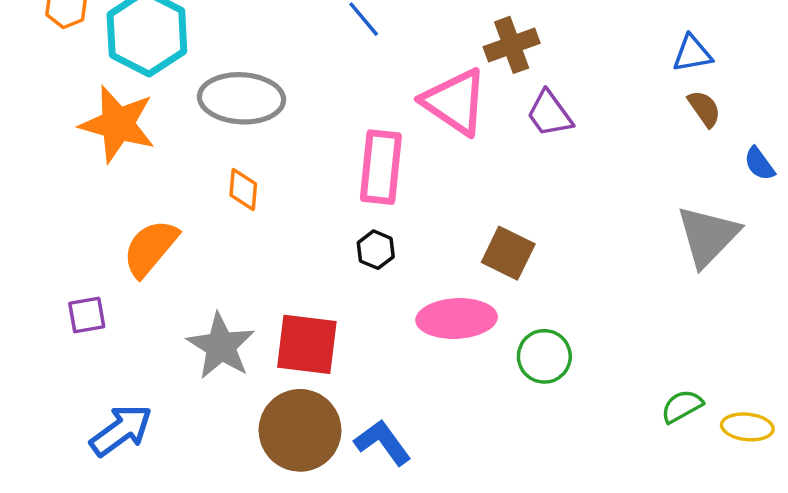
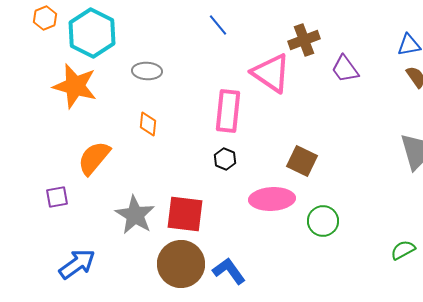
gray ellipse: (242, 98) -> (147, 71), size x0.6
purple trapezoid: (549, 114) -> (345, 69), moved

